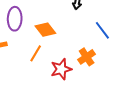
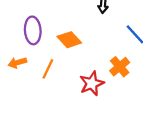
orange line: (36, 53) -> (48, 69), moved

